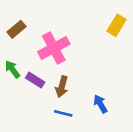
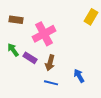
brown rectangle: (16, 29) -> (16, 20), turned 48

